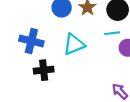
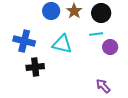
cyan triangle: (74, 44) -> (62, 44), turned 35

